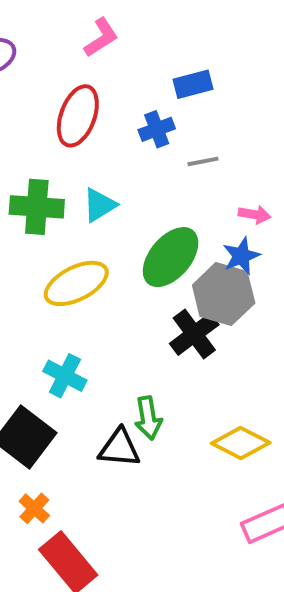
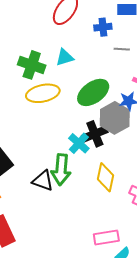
green cross: (37, 207) -> (32, 65), moved
cyan cross: (65, 376) -> (79, 143), moved
green arrow: (148, 418) -> (61, 170), size x1.4
yellow diamond: (241, 443) -> (106, 177), moved, turned 60

